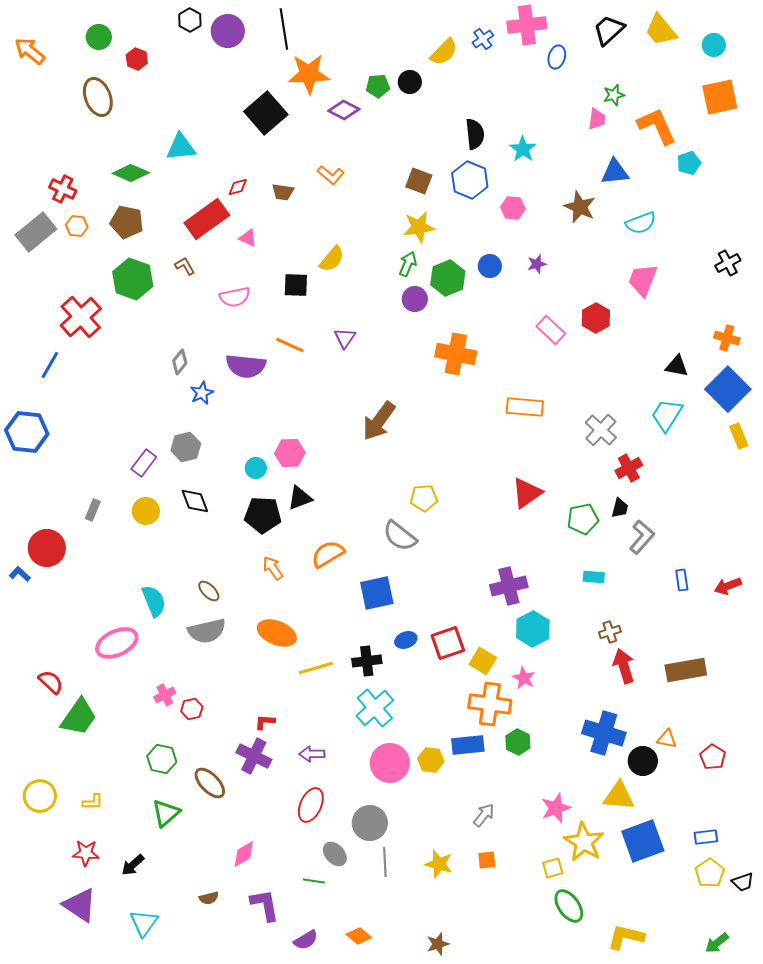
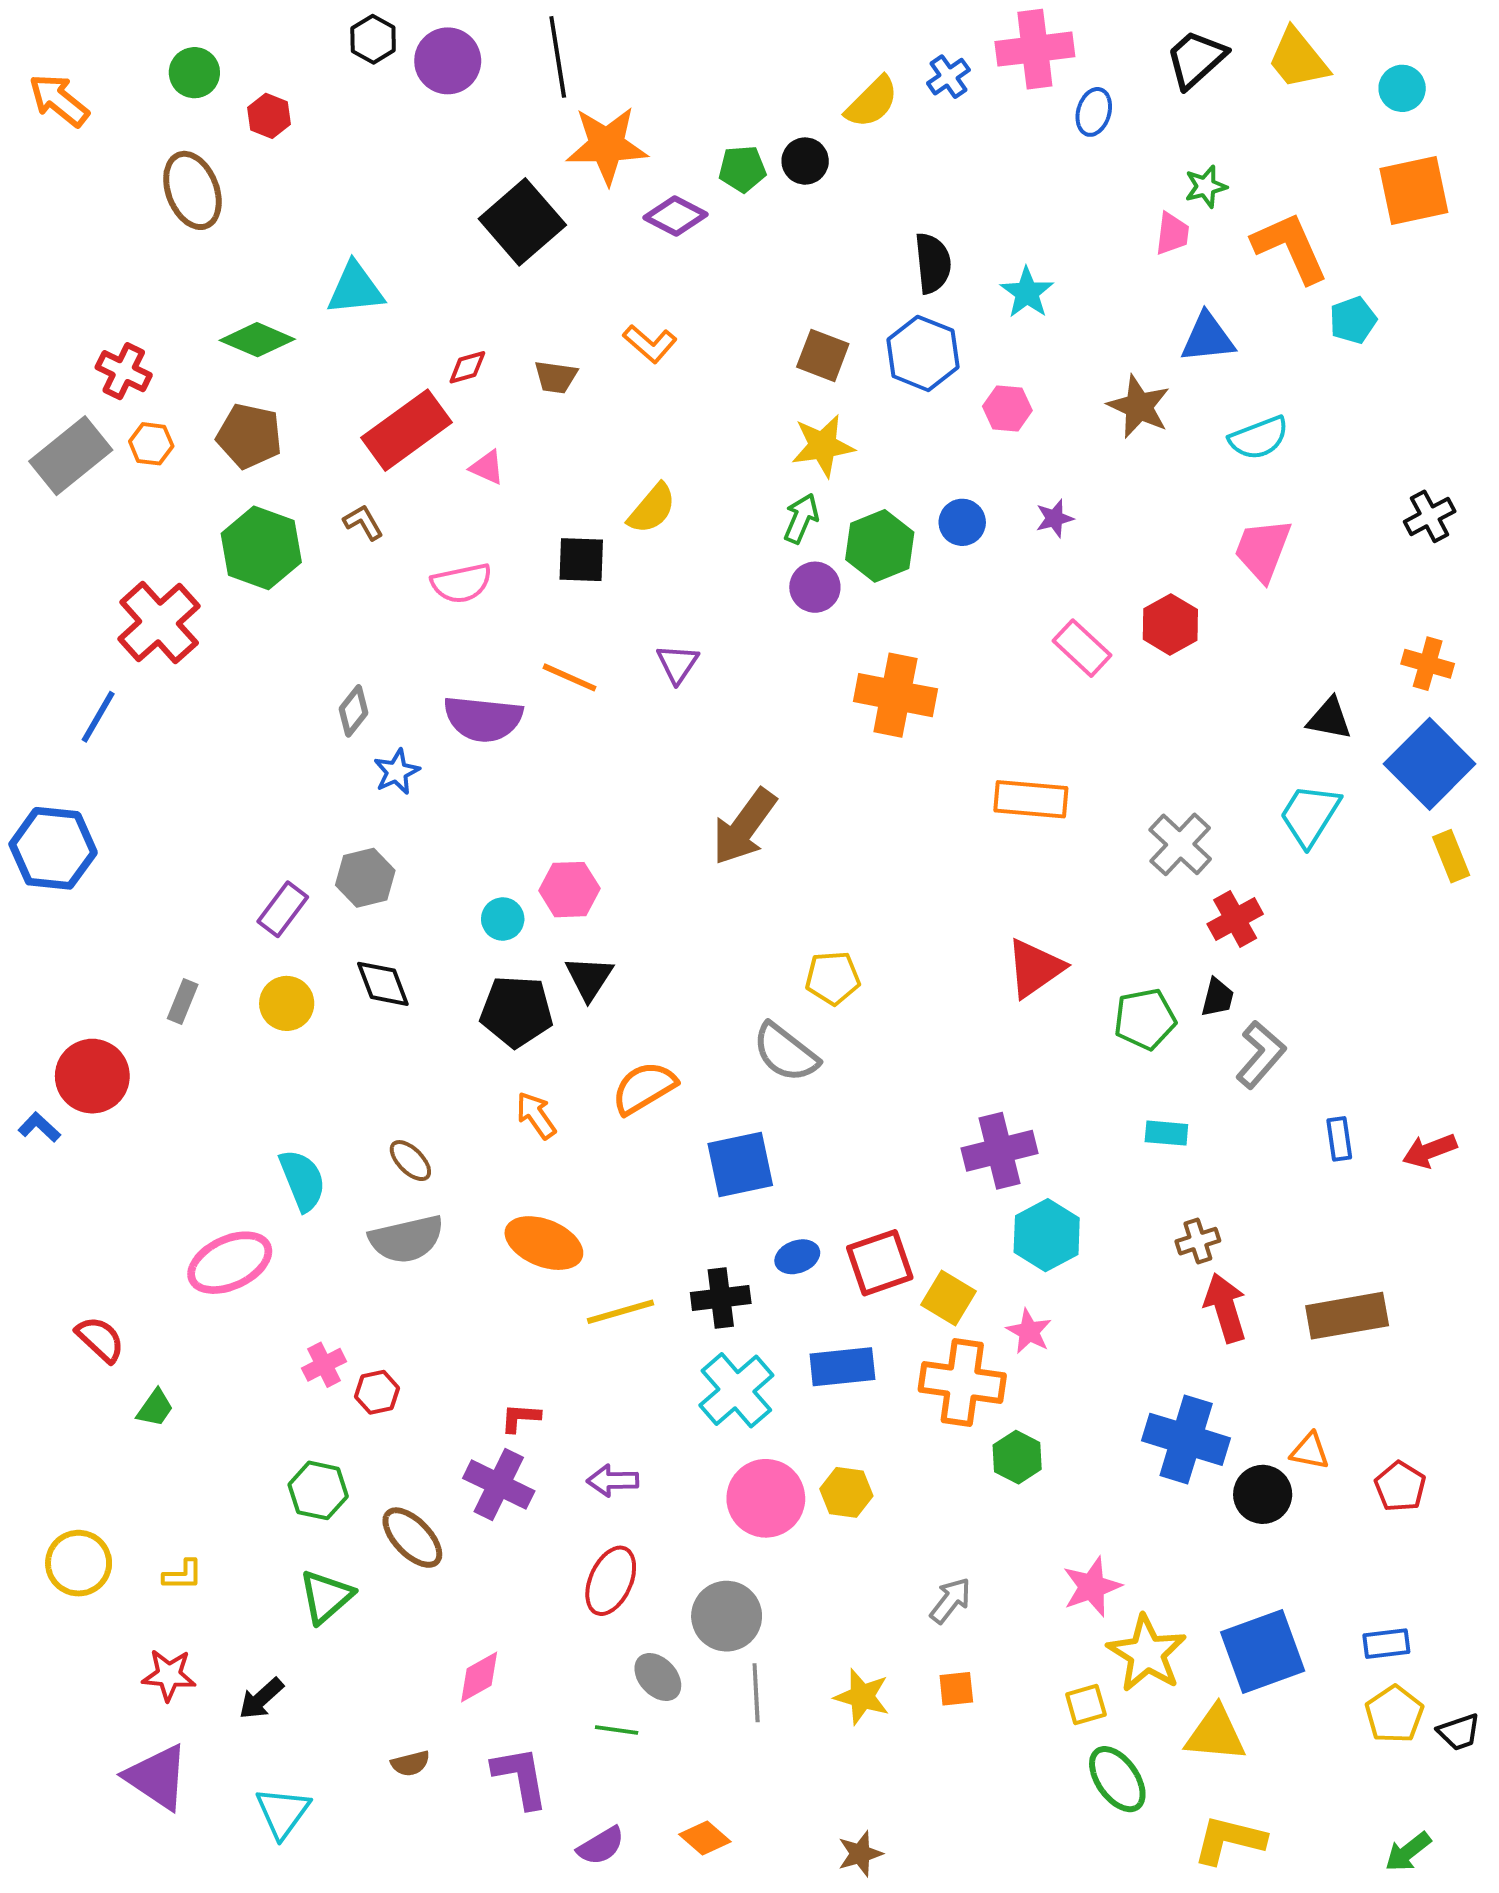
black triangle: (300, 498) -> (589, 978), turned -36
green trapezoid: (79, 717) -> (155, 1408), size x0.5
blue rectangle: (468, 745) -> (842, 1367), moved
yellow triangle: (619, 796) -> (1216, 1734), moved

